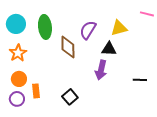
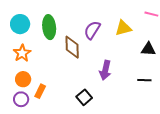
black triangle: (109, 49) -> (148, 49), moved
orange rectangle: (36, 91) -> (40, 91), turned 32
black square: (70, 97) -> (84, 97), moved

